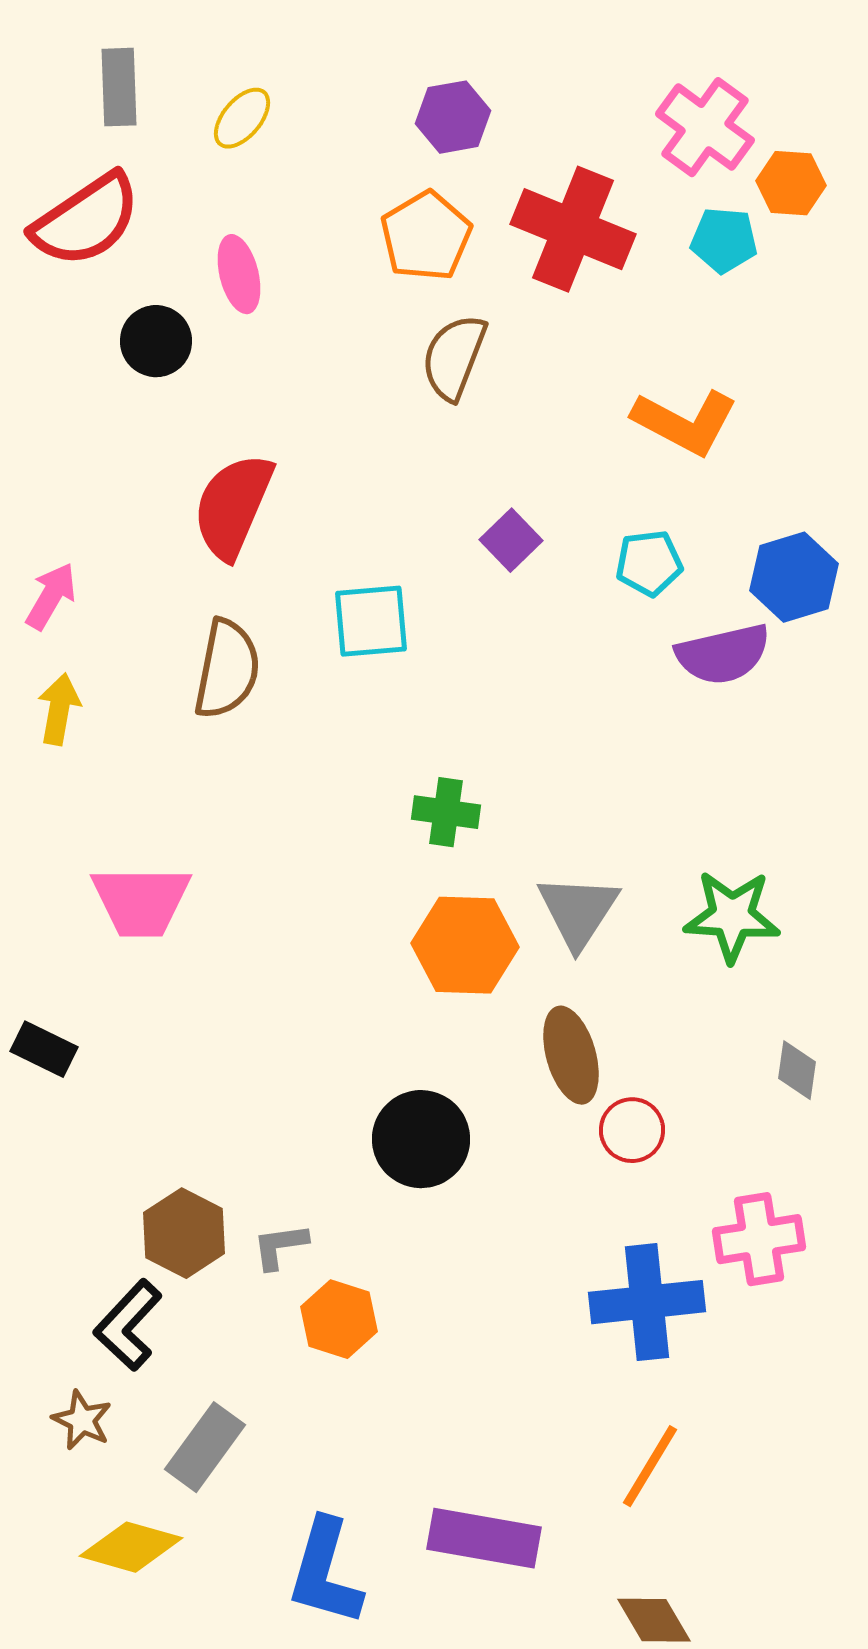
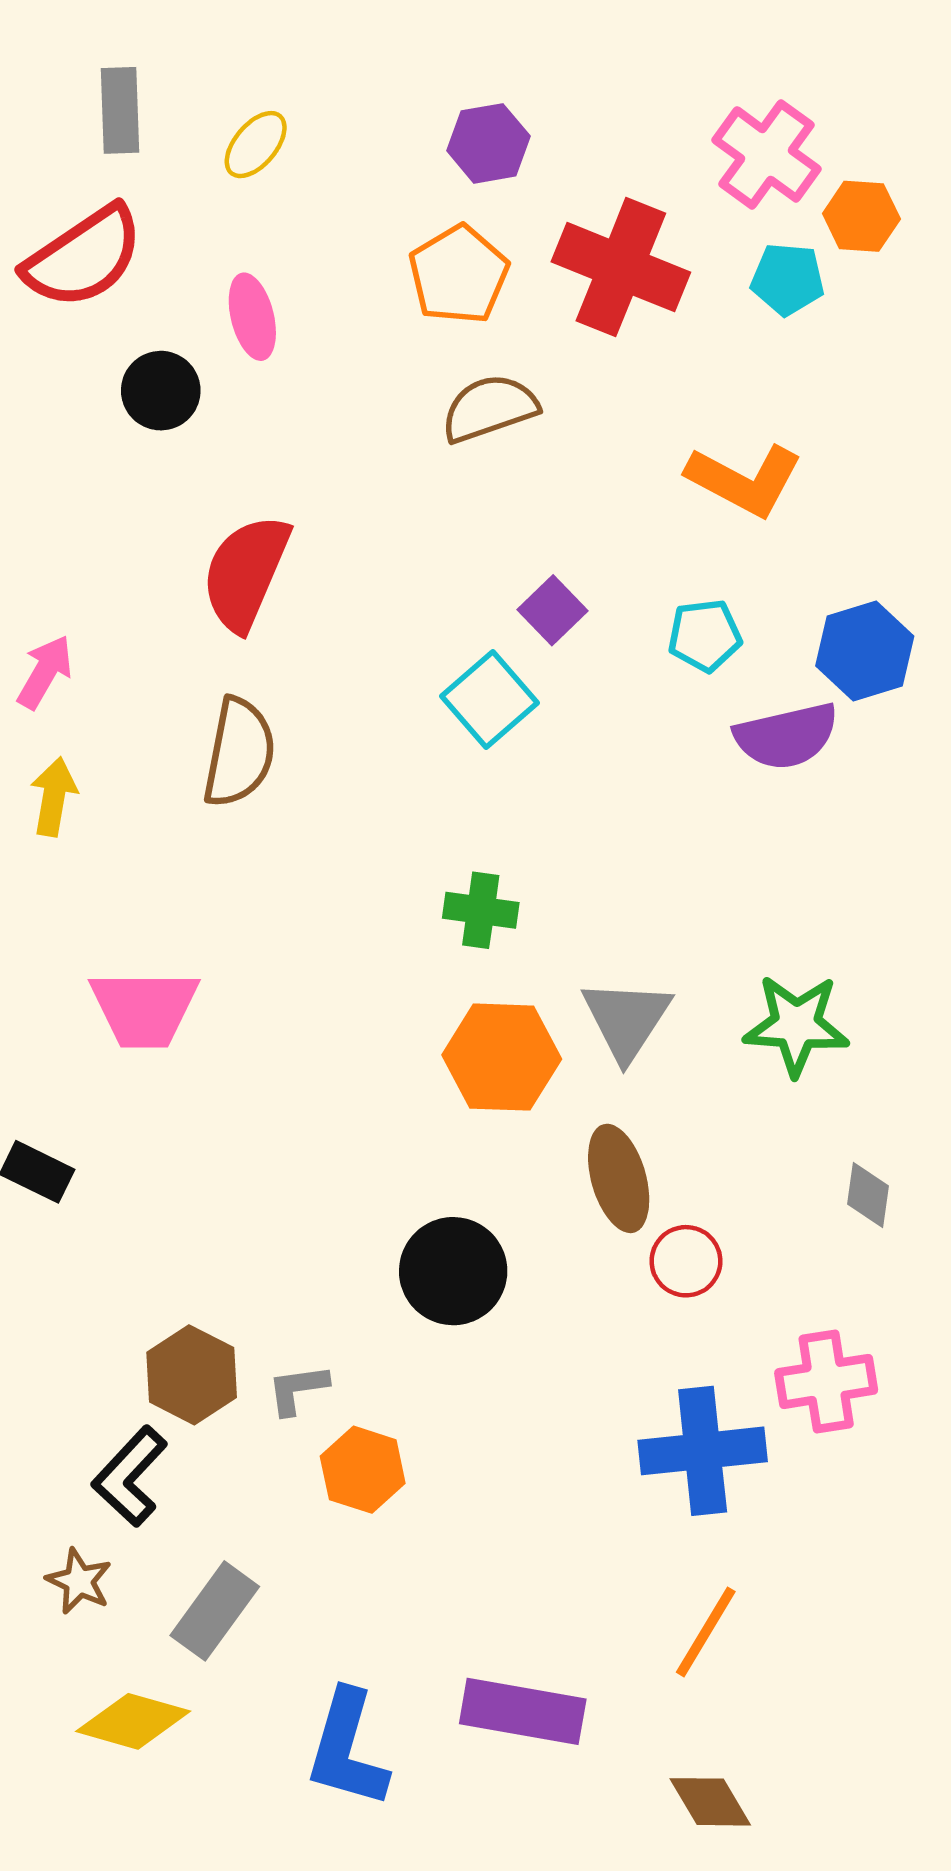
brown semicircle: (454, 357) -> (490, 408), turned 50
cyan square: (371, 621) -> (490, 700), moved, turned -36

